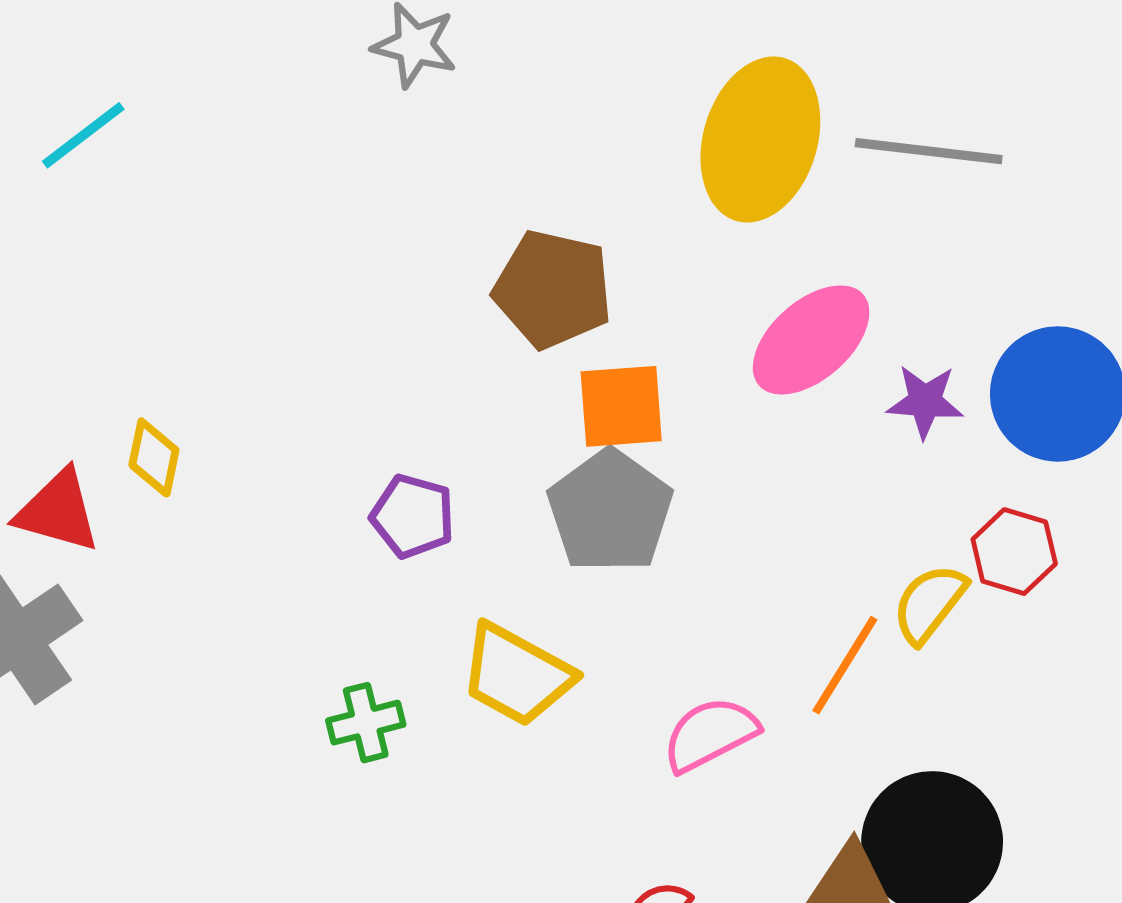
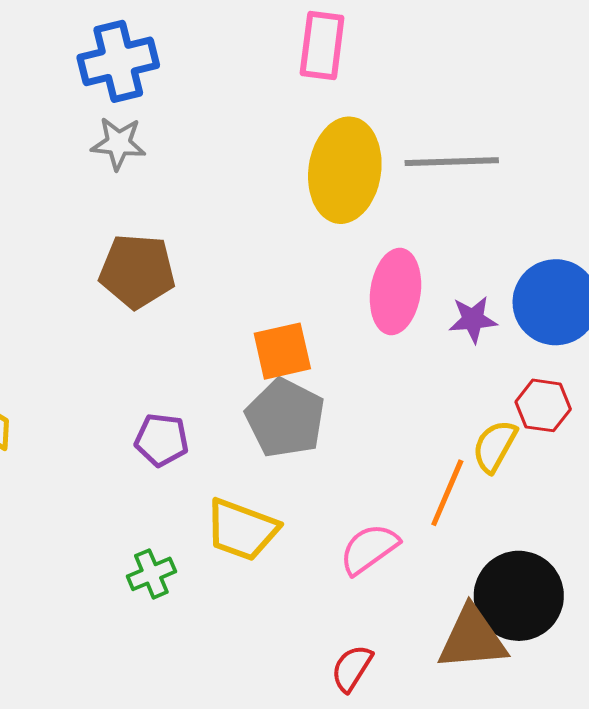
brown pentagon: (553, 289) -> (137, 271), moved
pink ellipse: (811, 340) -> (395, 292), turned -32

